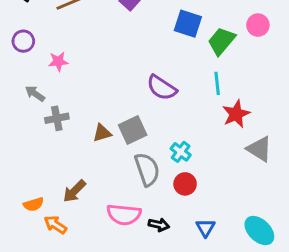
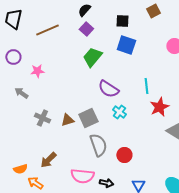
green trapezoid: (221, 41) -> (92, 57), moved
gray cross: (57, 118) -> (42, 118), moved, turned 35
cyan cross: (181, 152) -> (119, 112), moved

